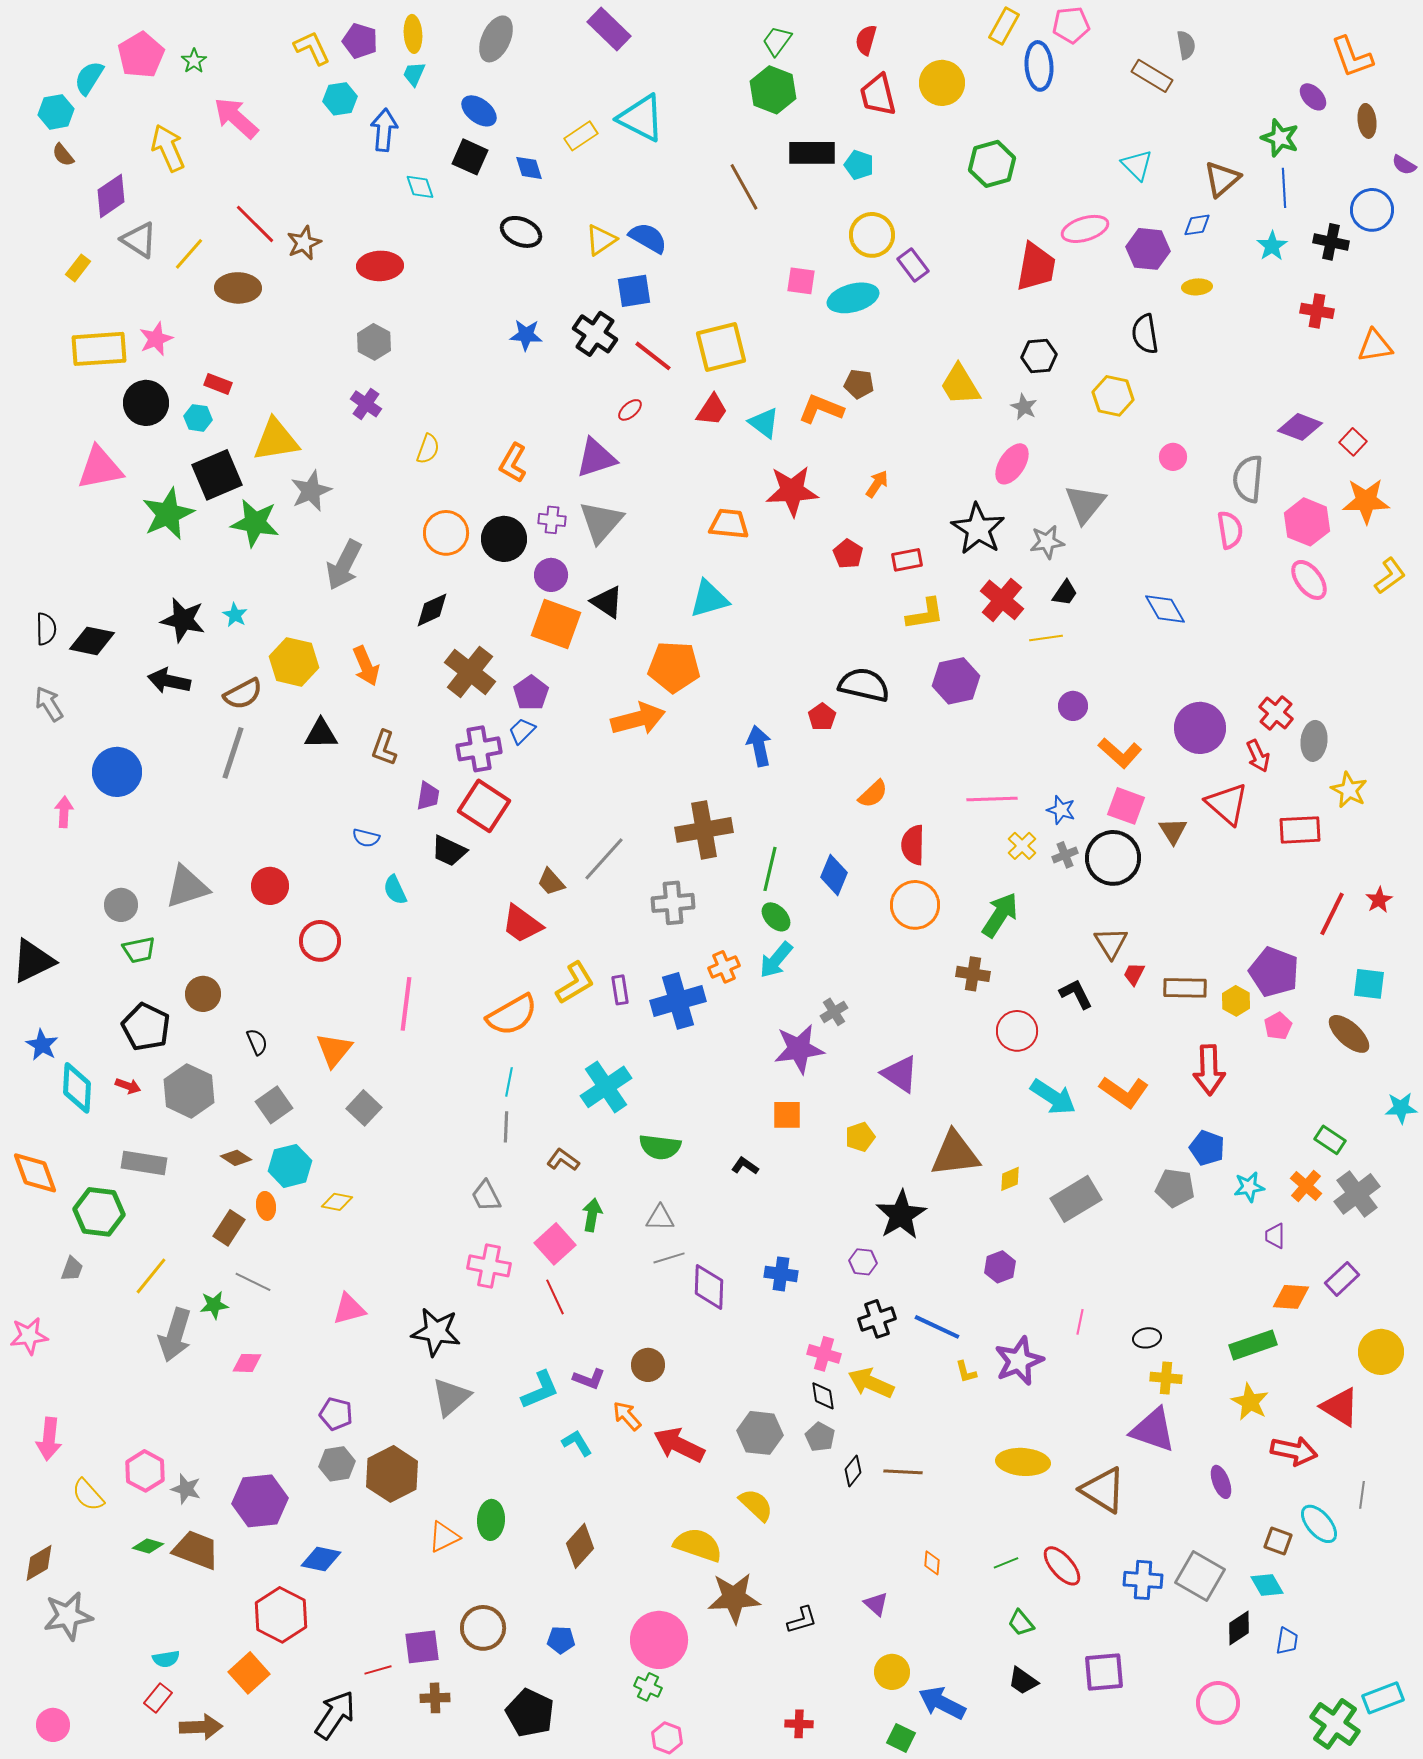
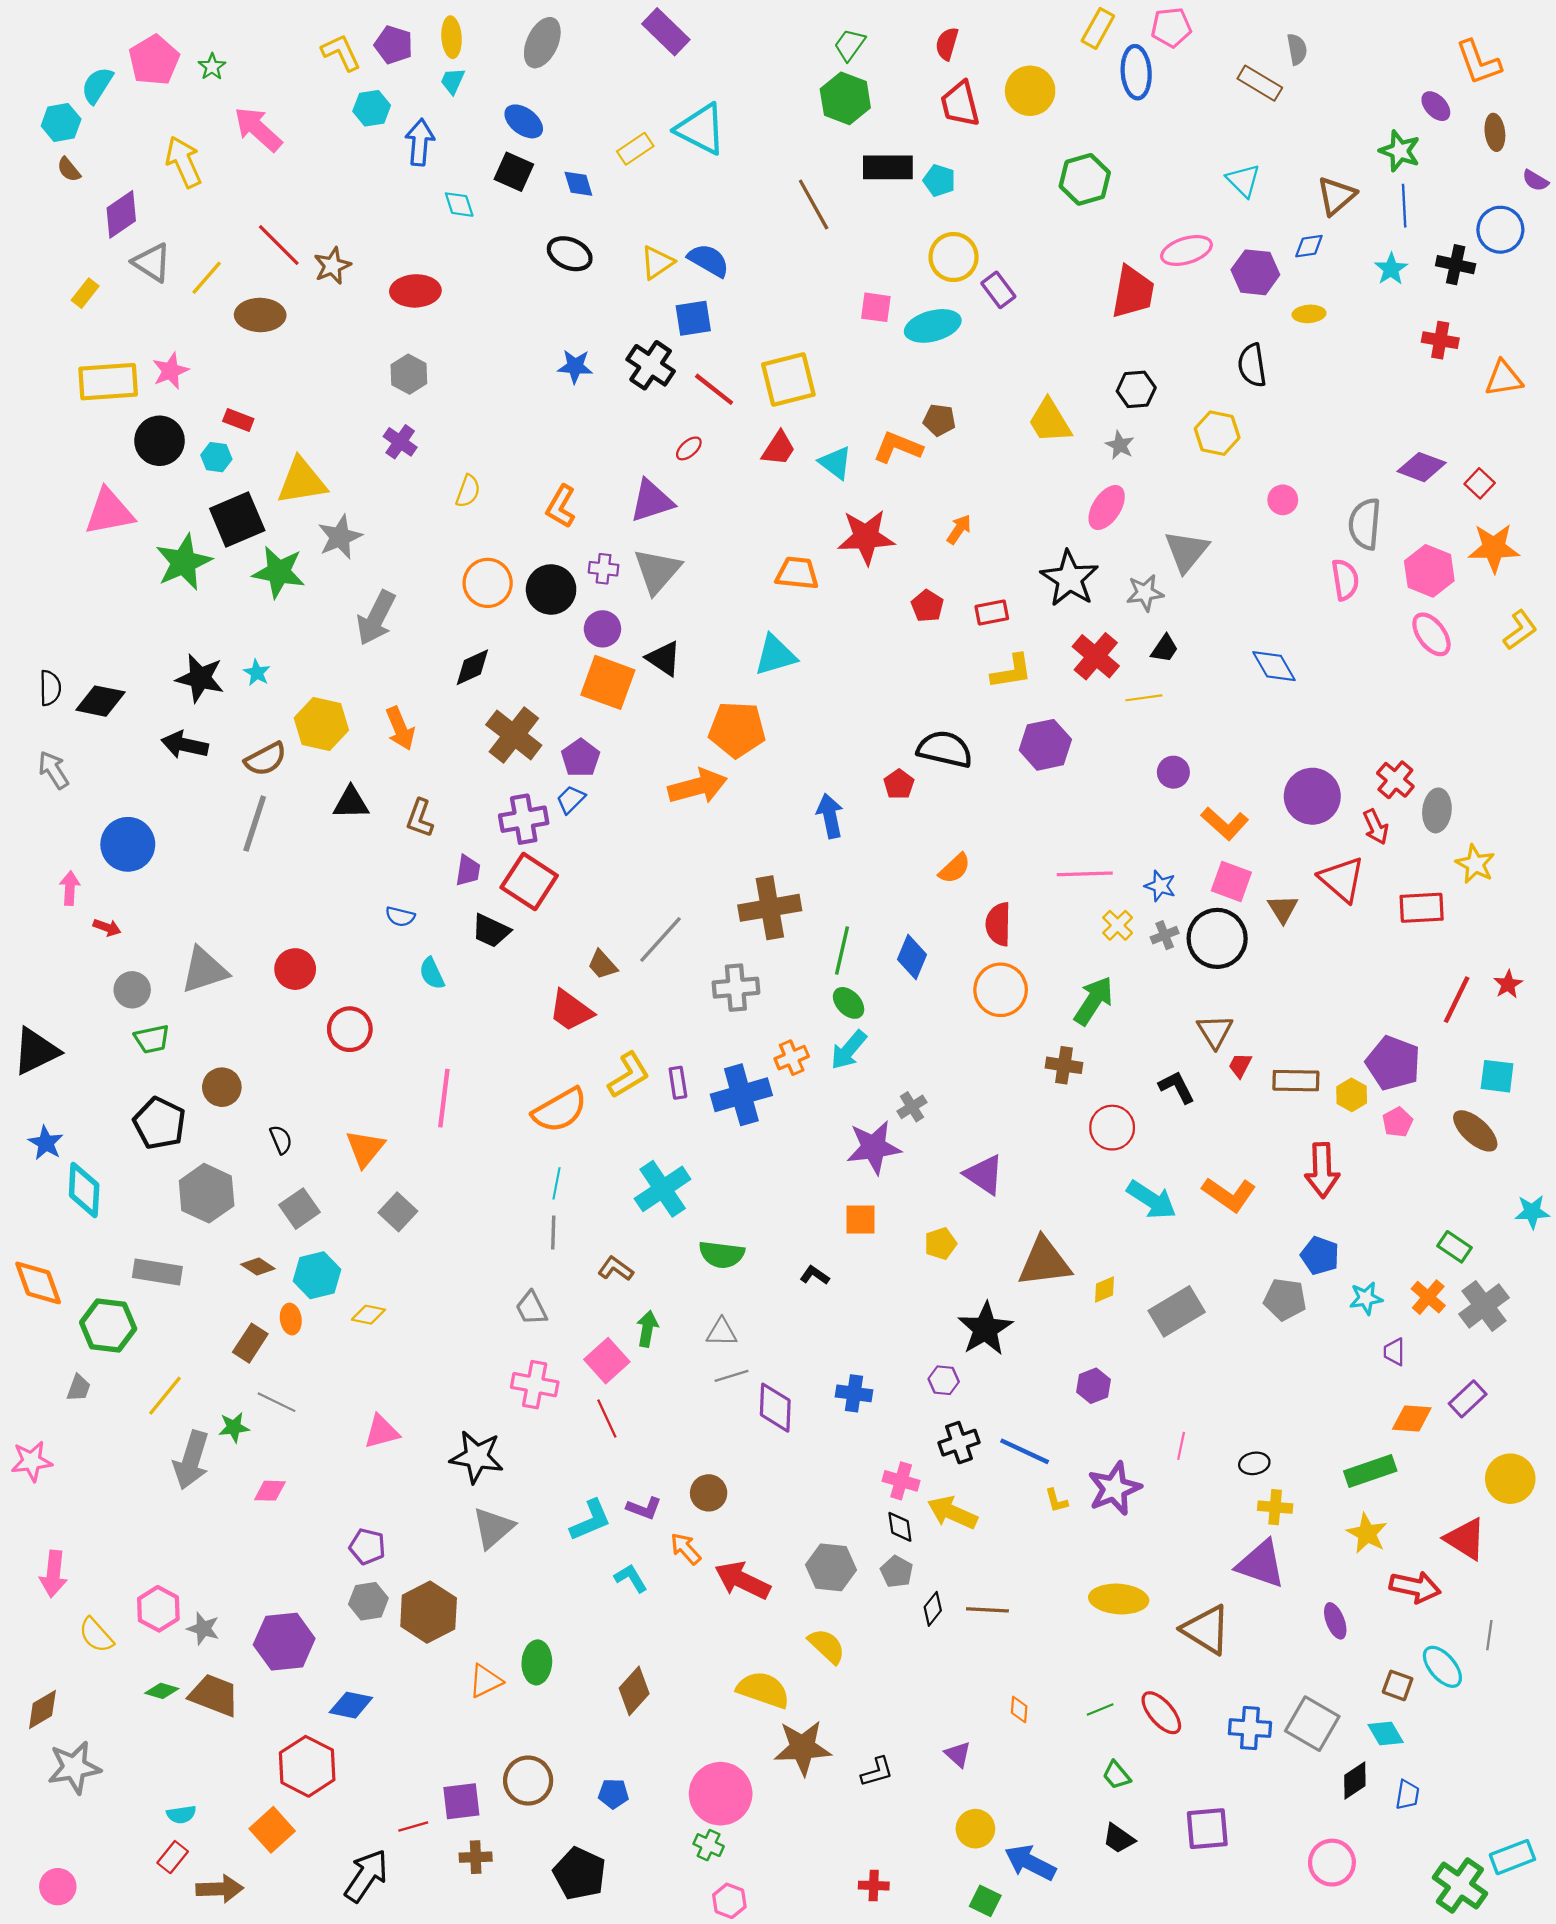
red arrow: (128, 1086) -> (107, 927), moved

